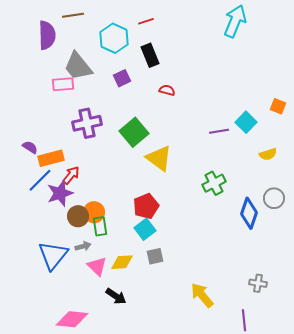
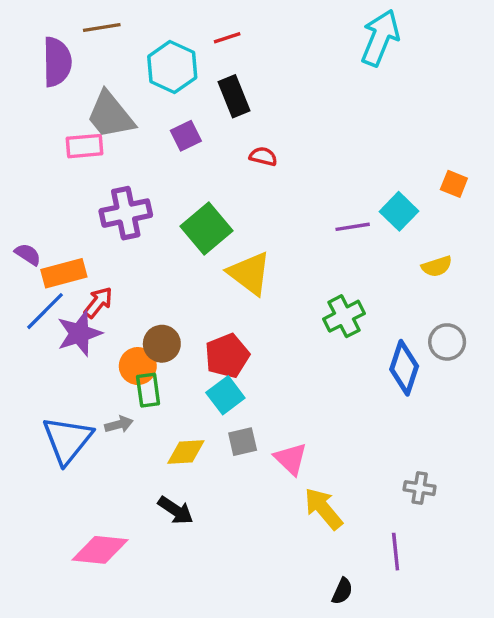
brown circle: (78, 216) -> (162, 344), moved
pink triangle: (97, 266) -> (291, 459), moved

